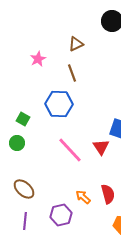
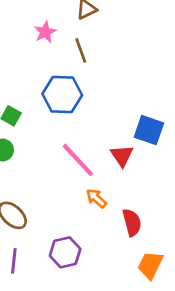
pink star: (38, 59) -> (45, 32), moved
orange arrow: (83, 197) -> (96, 198), moved

